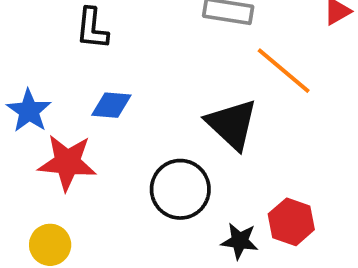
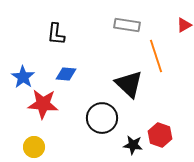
orange line: (284, 71) -> (156, 56), turned 32

